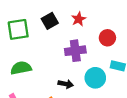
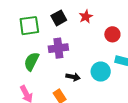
purple cross: (75, 51) -> (58, 48), moved
green semicircle: (21, 68) -> (32, 61), turned -54

